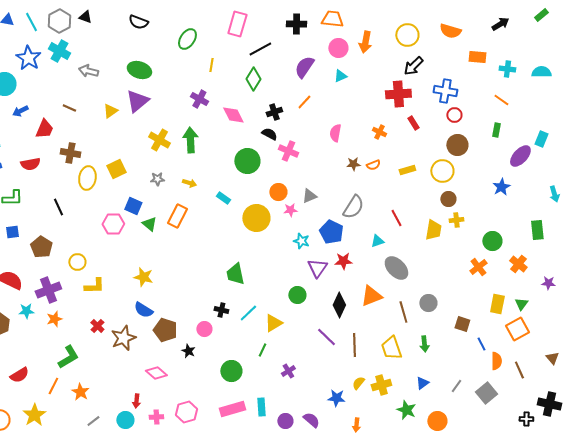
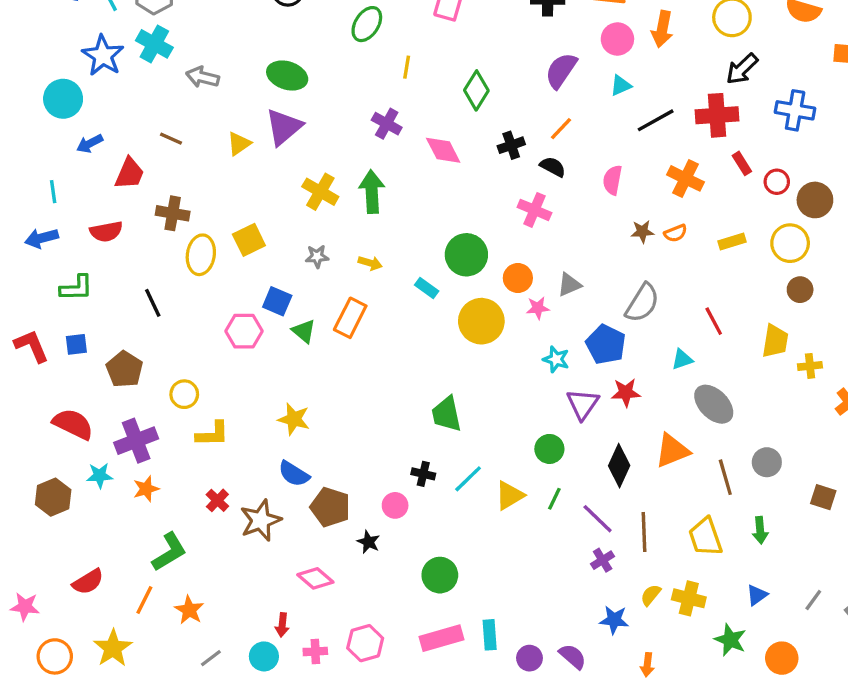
black line: (260, 49) -> (656, 120), moved
red circle: (454, 115) -> (777, 182), moved
orange cross: (379, 132) -> (686, 178), size x1.5
black semicircle: (269, 134) -> (553, 167), moved
green circle: (247, 161) -> (466, 255), moved
yellow cross: (456, 220) -> (810, 366), moved
green line: (262, 350) -> (554, 499), moved
purple cross: (288, 371) -> (603, 560), moved
yellow cross: (381, 385) -> (689, 598), turned 30

